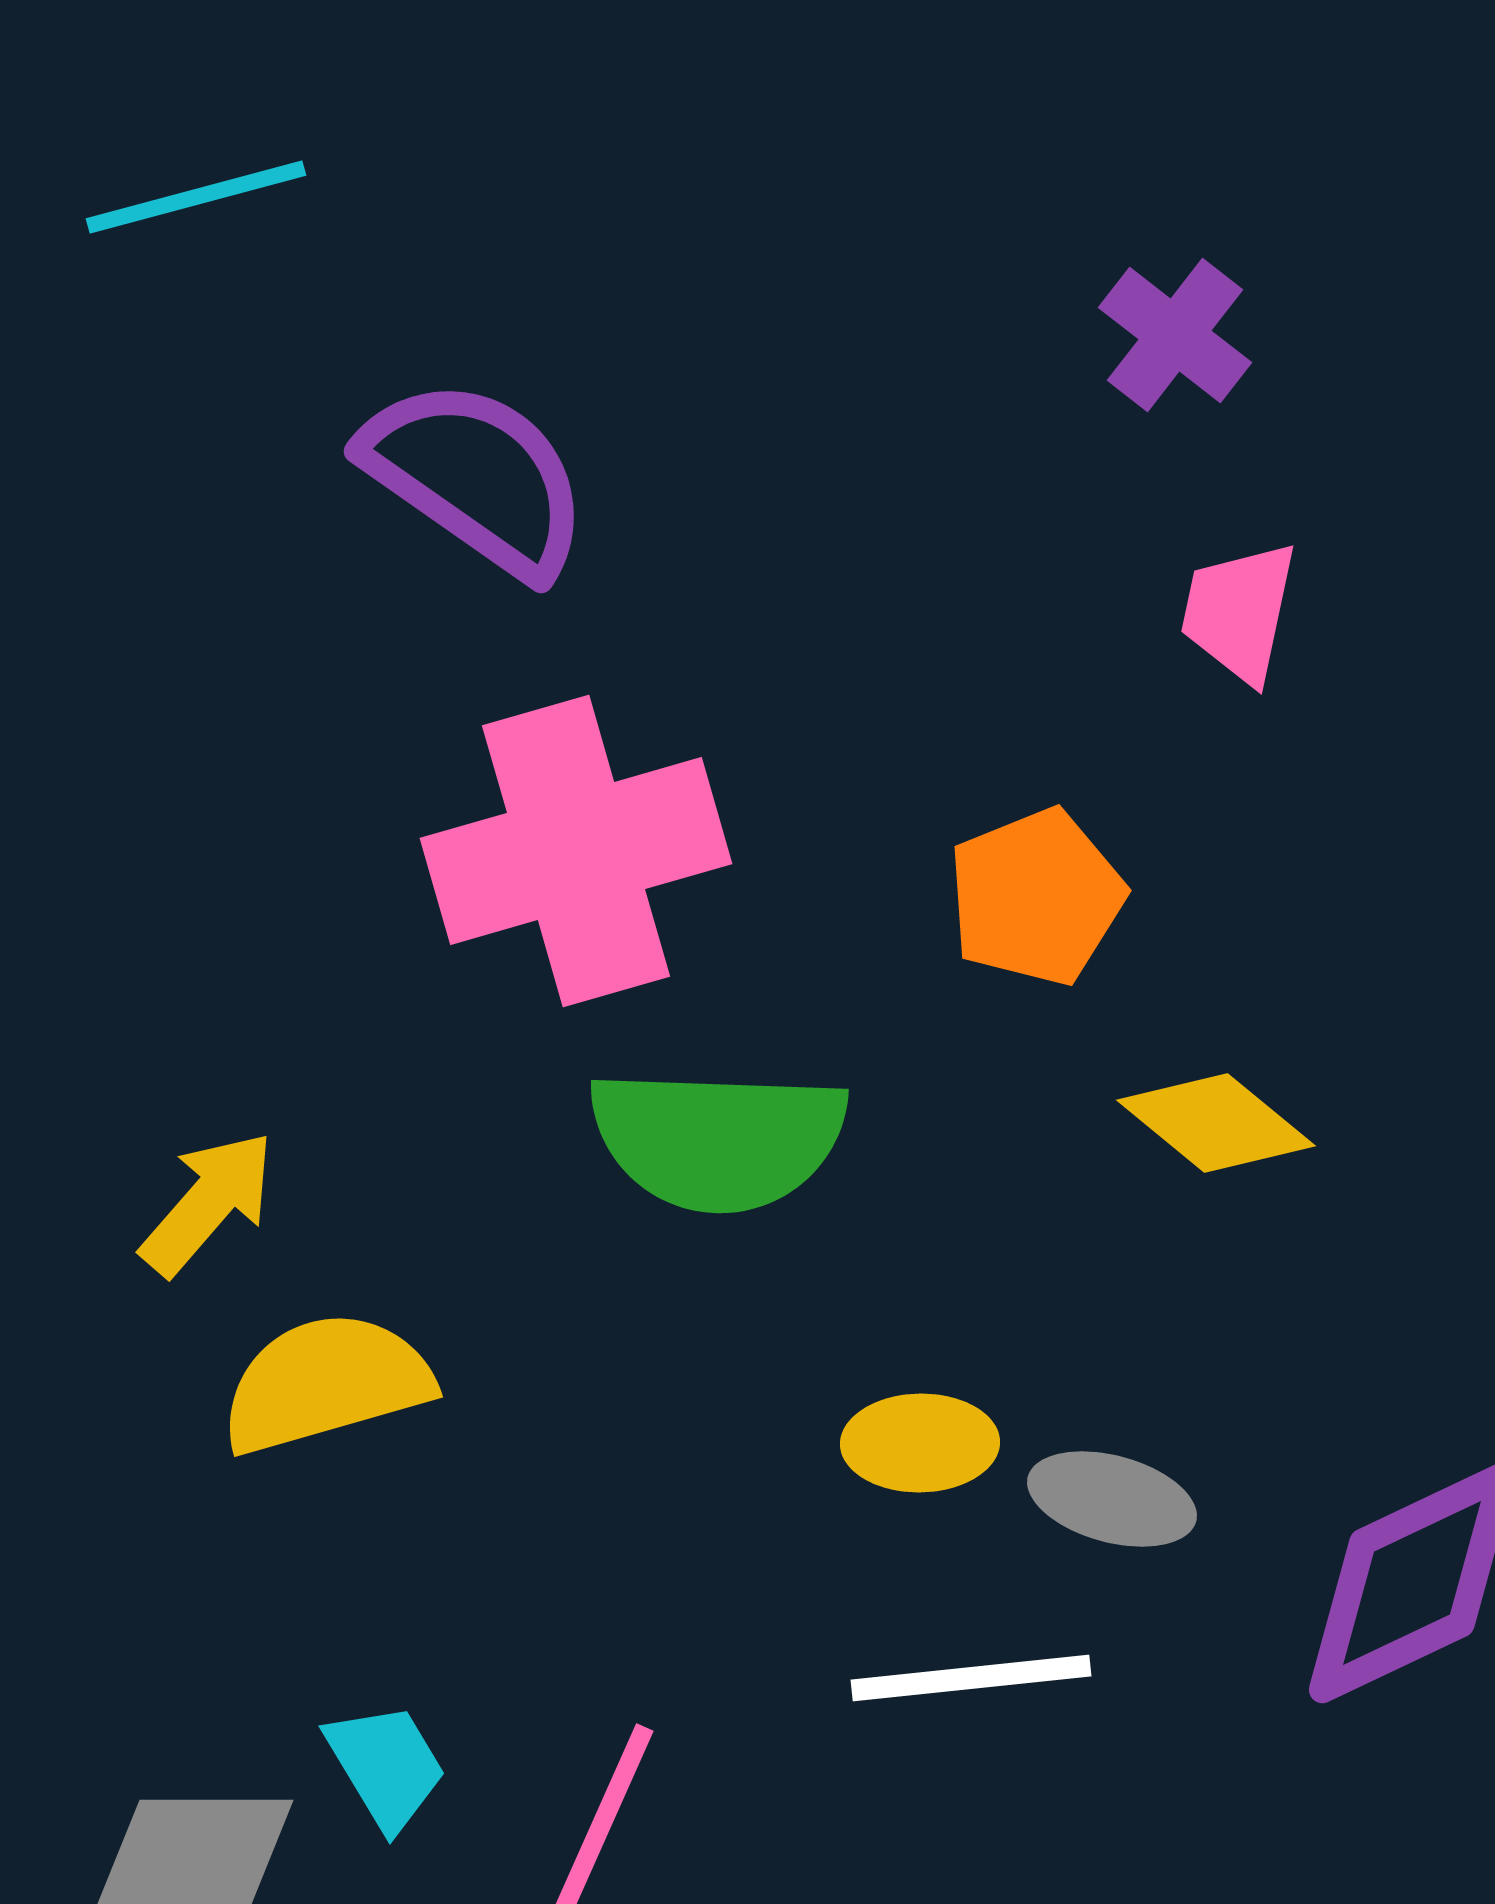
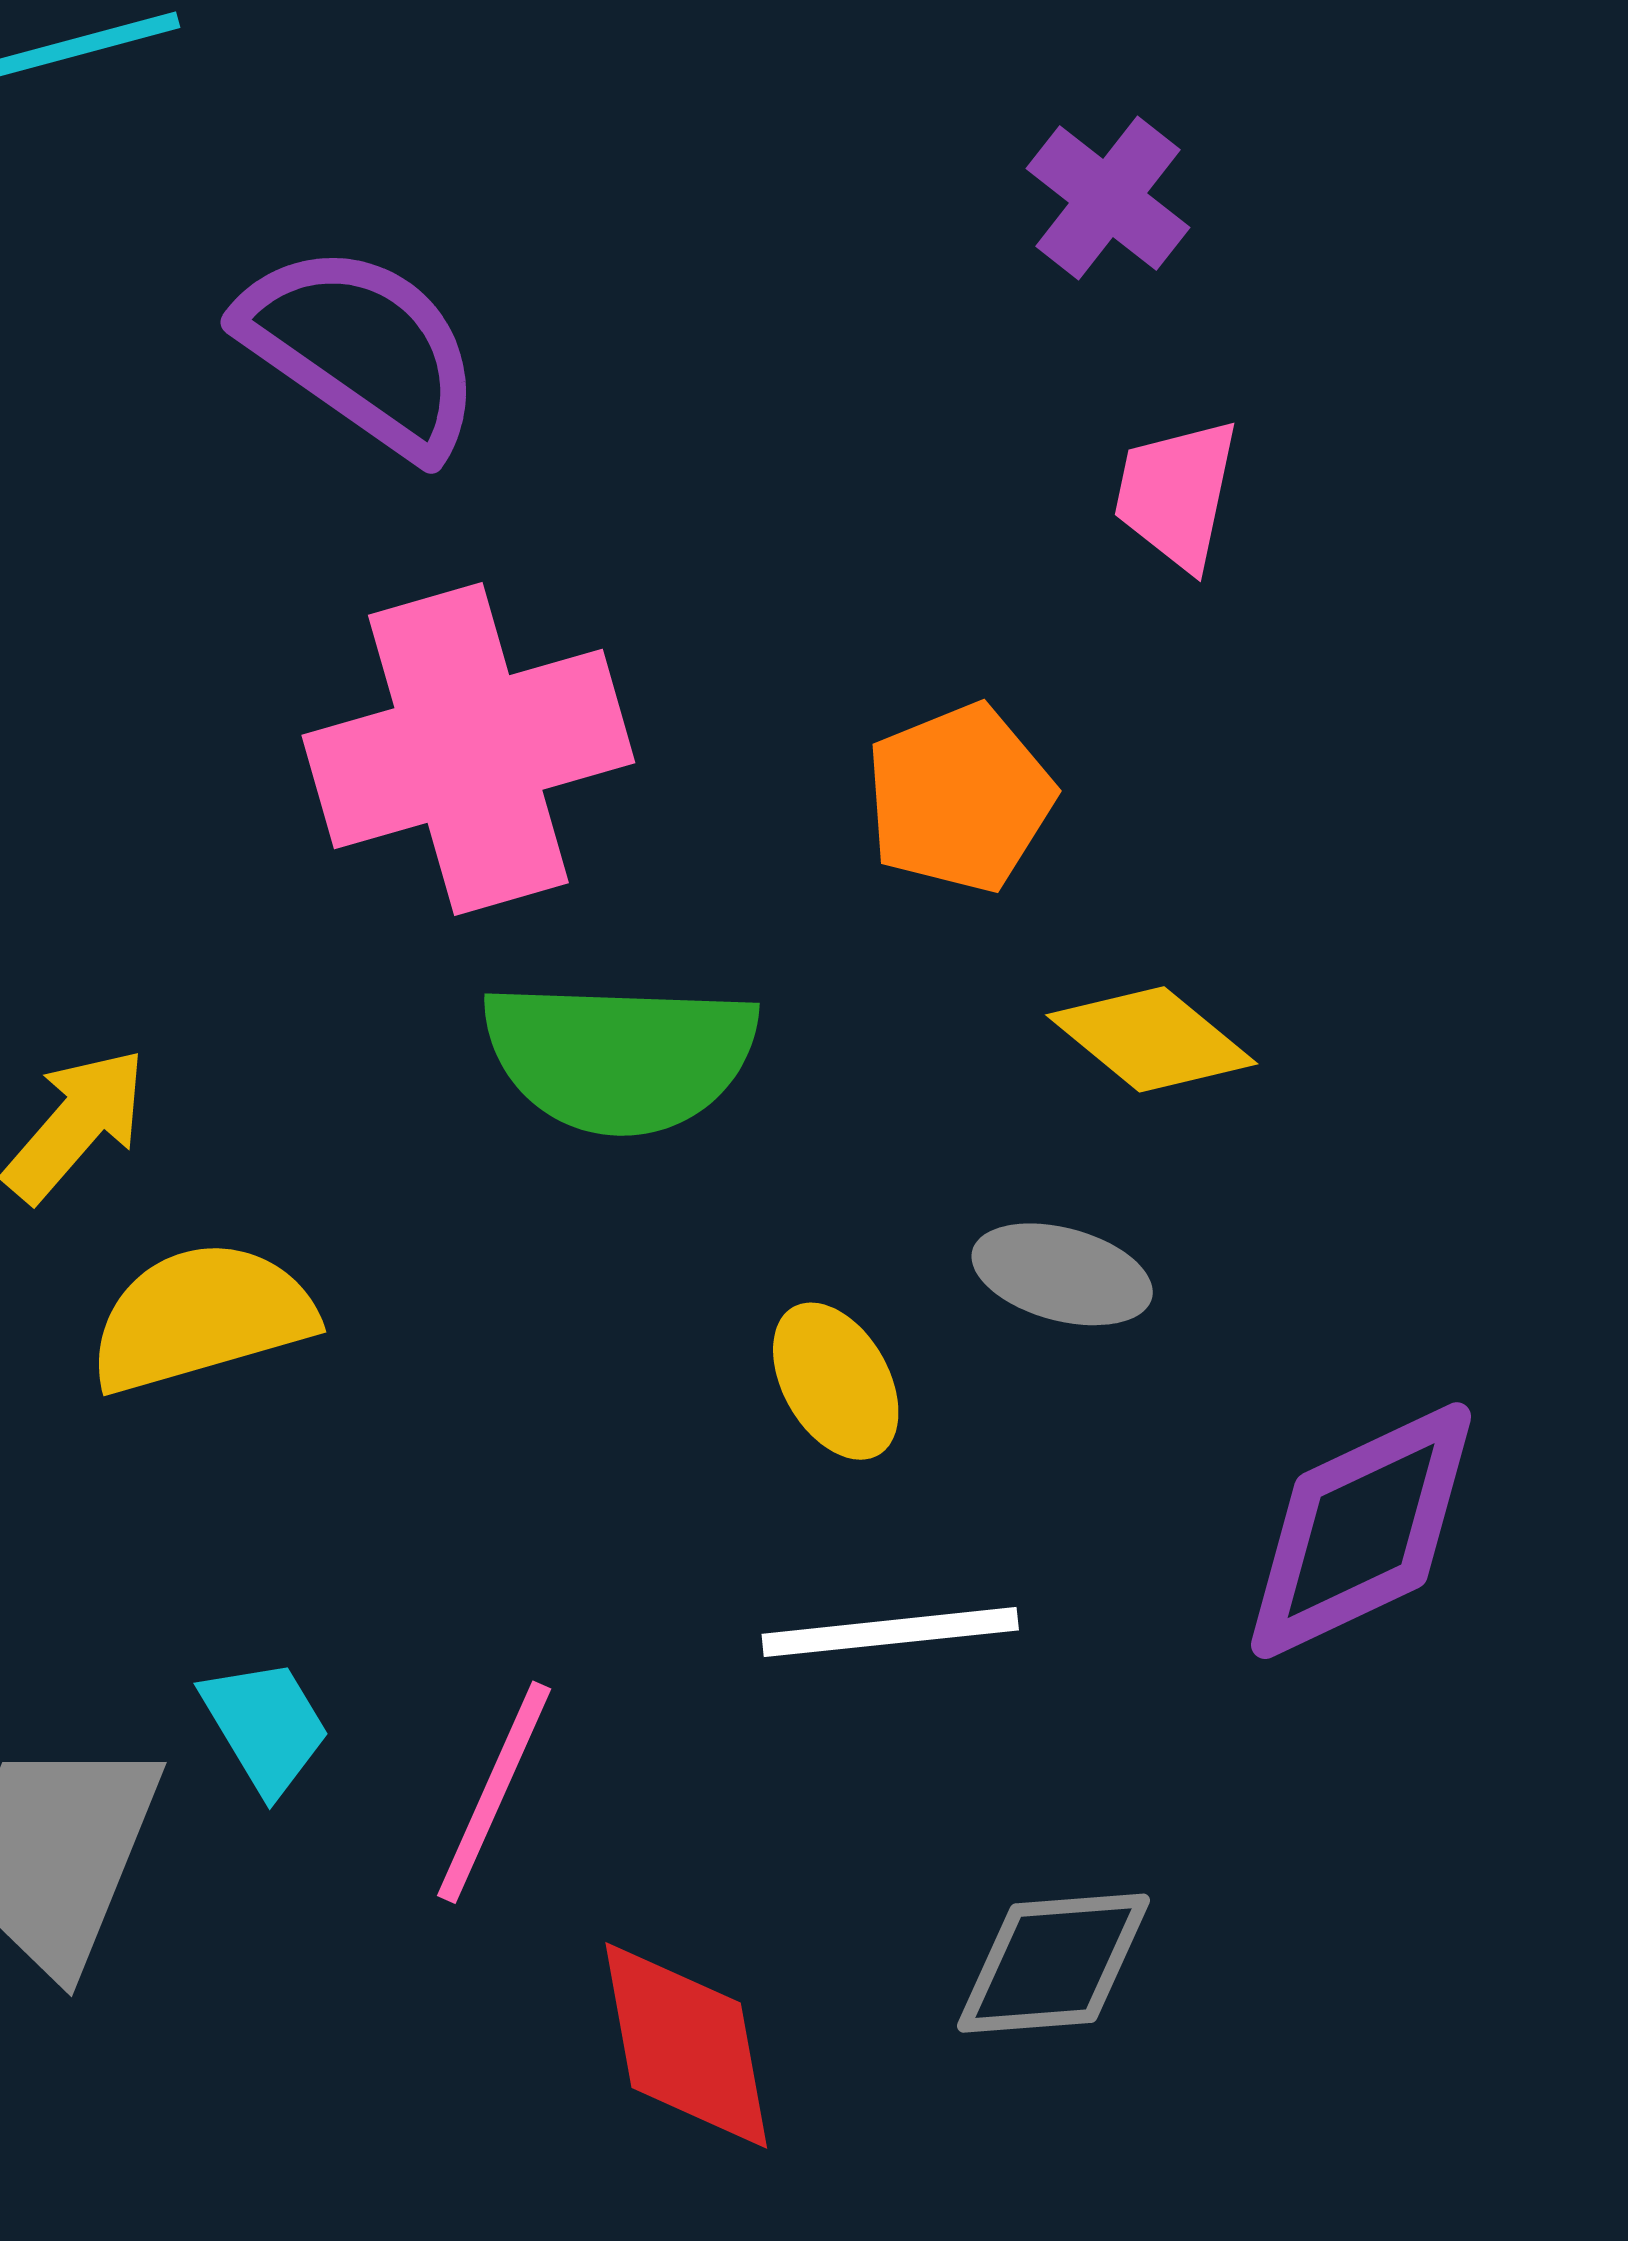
yellow ellipse: (920, 1443) -> (836, 1381), turned 61
gray ellipse: (1112, 1499) -> (1062, 1274), moved

